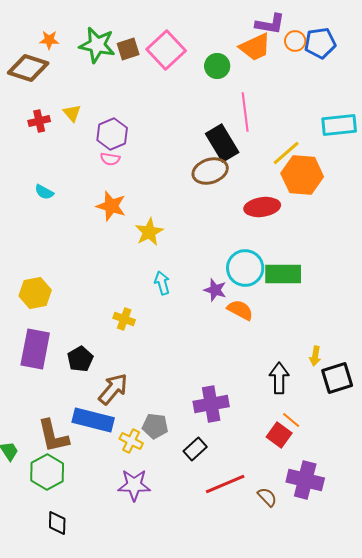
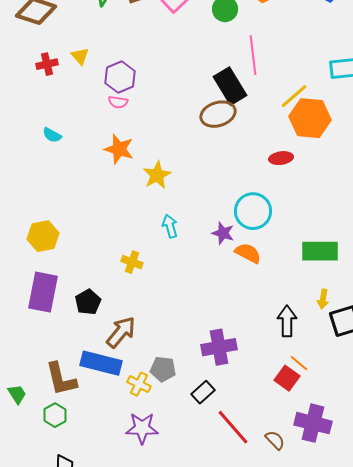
red ellipse: (262, 207) -> (281, 158), moved, size x0.7
green rectangle: (283, 274) -> (320, 251), moved
green hexagon: (47, 472) -> (55, 415), size x0.7
red line: (225, 484) -> (233, 427), turned 72

